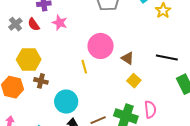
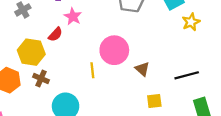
red semicircle: (34, 24) -> (55, 34), moved, turned -112
black line: (167, 58) -> (187, 75), turned -35
yellow square: (134, 81) -> (154, 101), moved, turned 32

